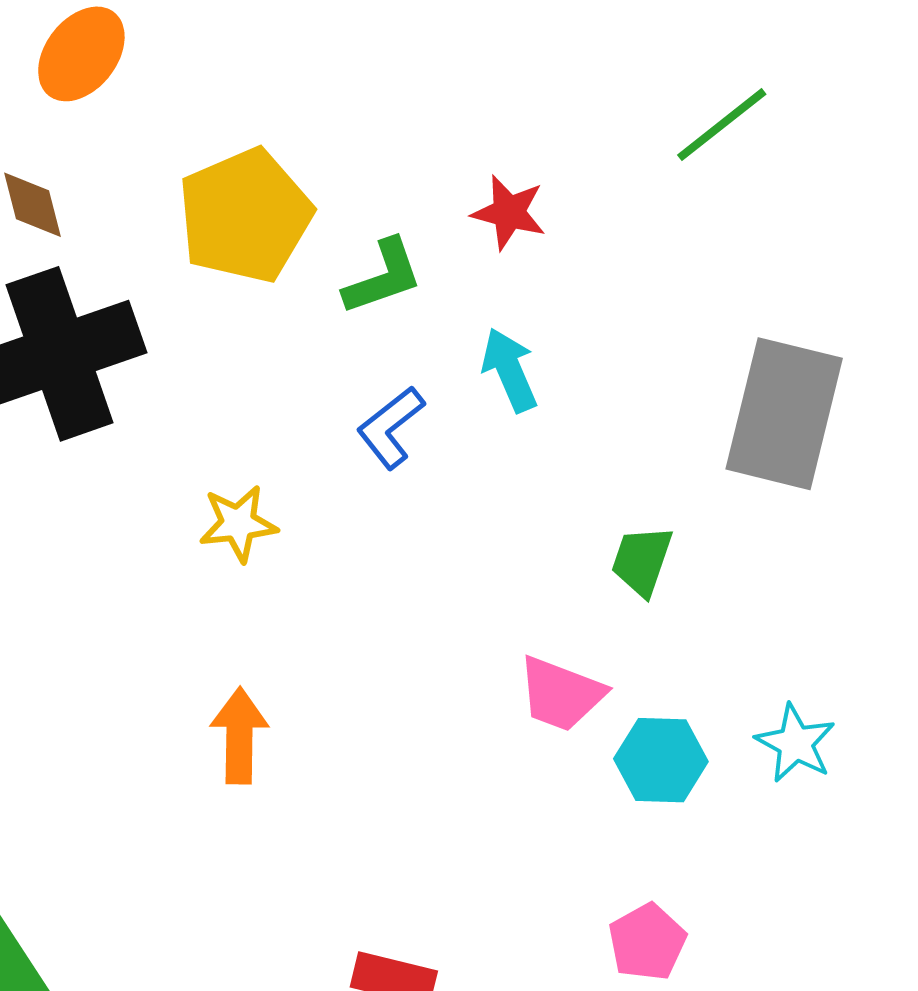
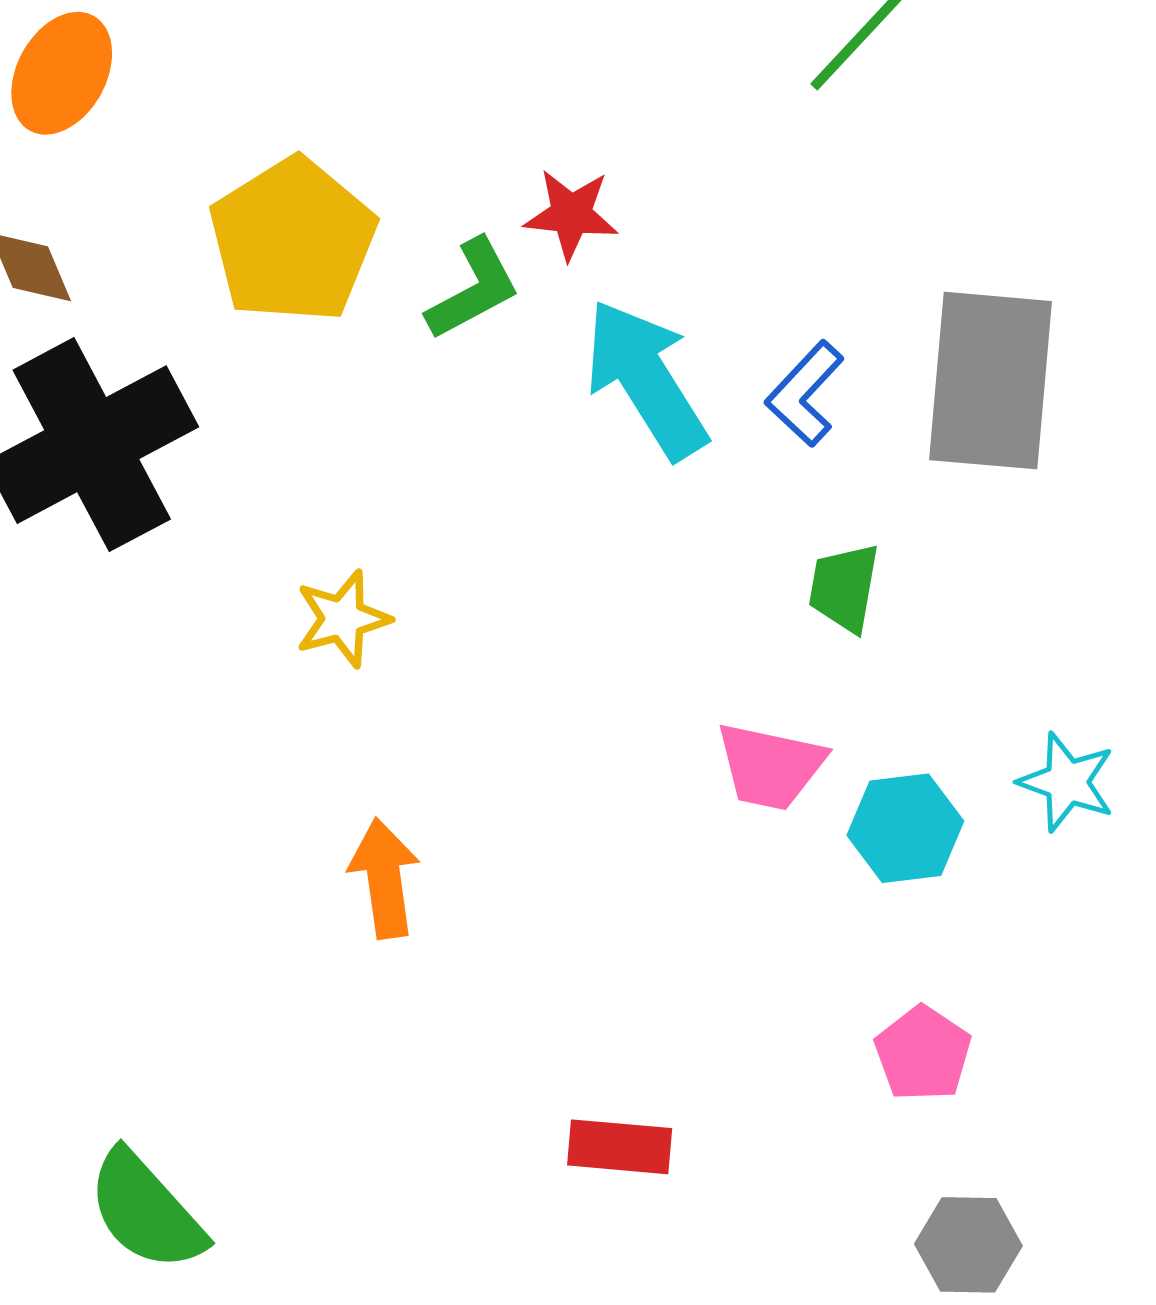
red star: (509, 212) -> (571, 214), moved
cyan arrow: (510, 370) -> (646, 379), size x1.6
blue L-shape: (391, 427) -> (805, 394), moved

